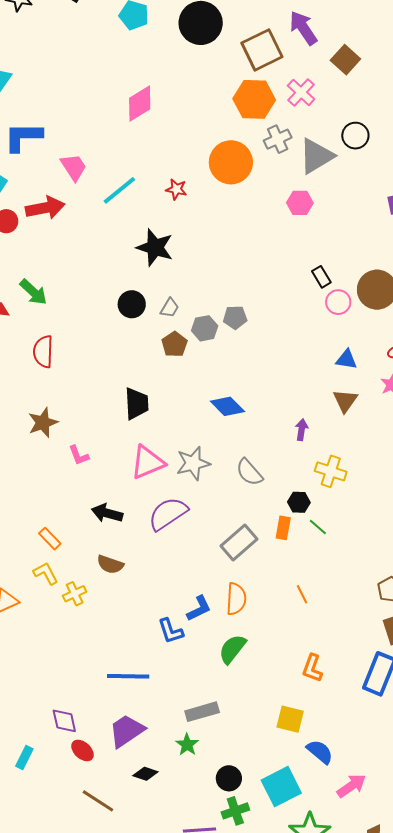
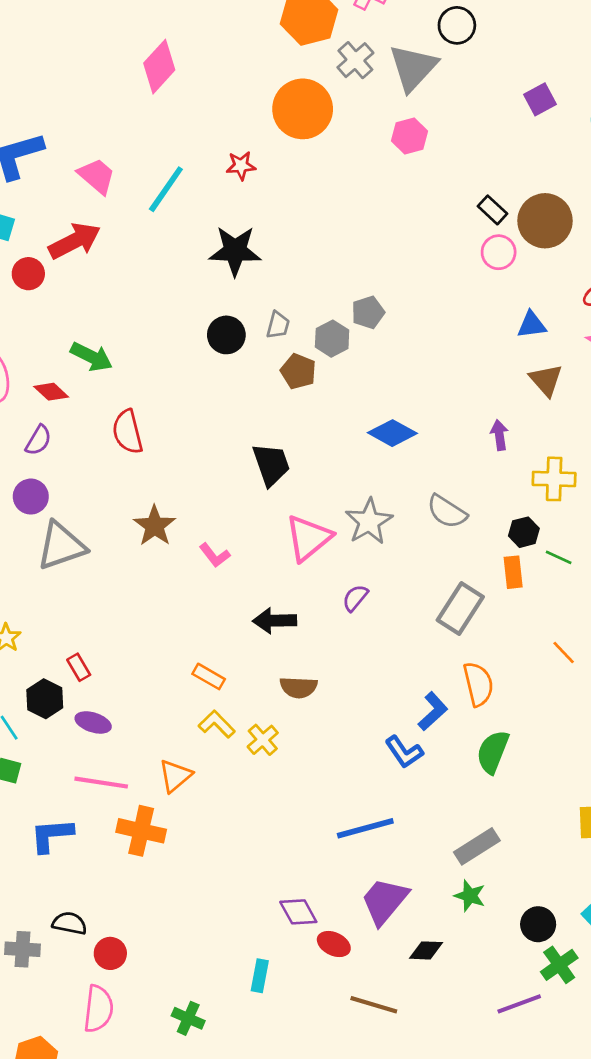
black rectangle: (321, 277) -> (493, 210), moved
purple semicircle: (168, 514) -> (355, 598), size x0.5

